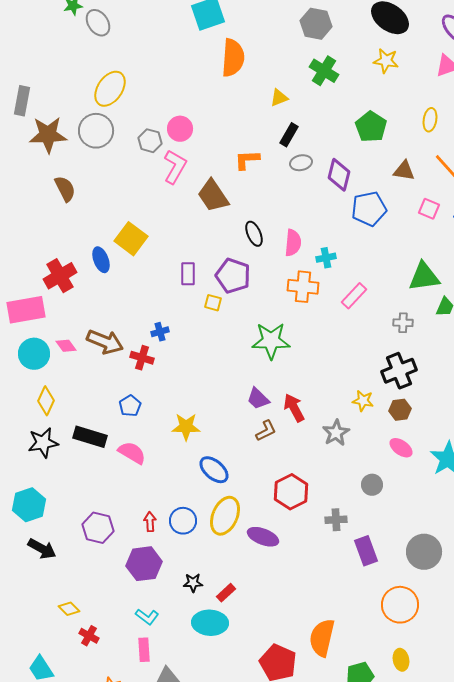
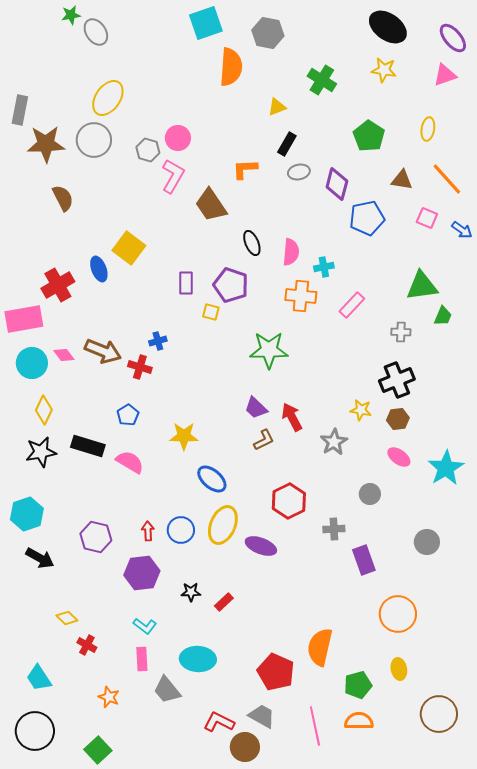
gray hexagon: (316, 24) -> (268, 33), moved
gray circle: (424, 552) -> (427, 542), moved, size x0.7
cyan ellipse: (210, 623) -> (198, 659), moved

